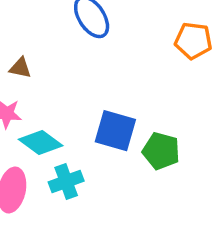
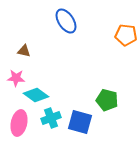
blue square: (115, 131) -> (80, 122), moved

